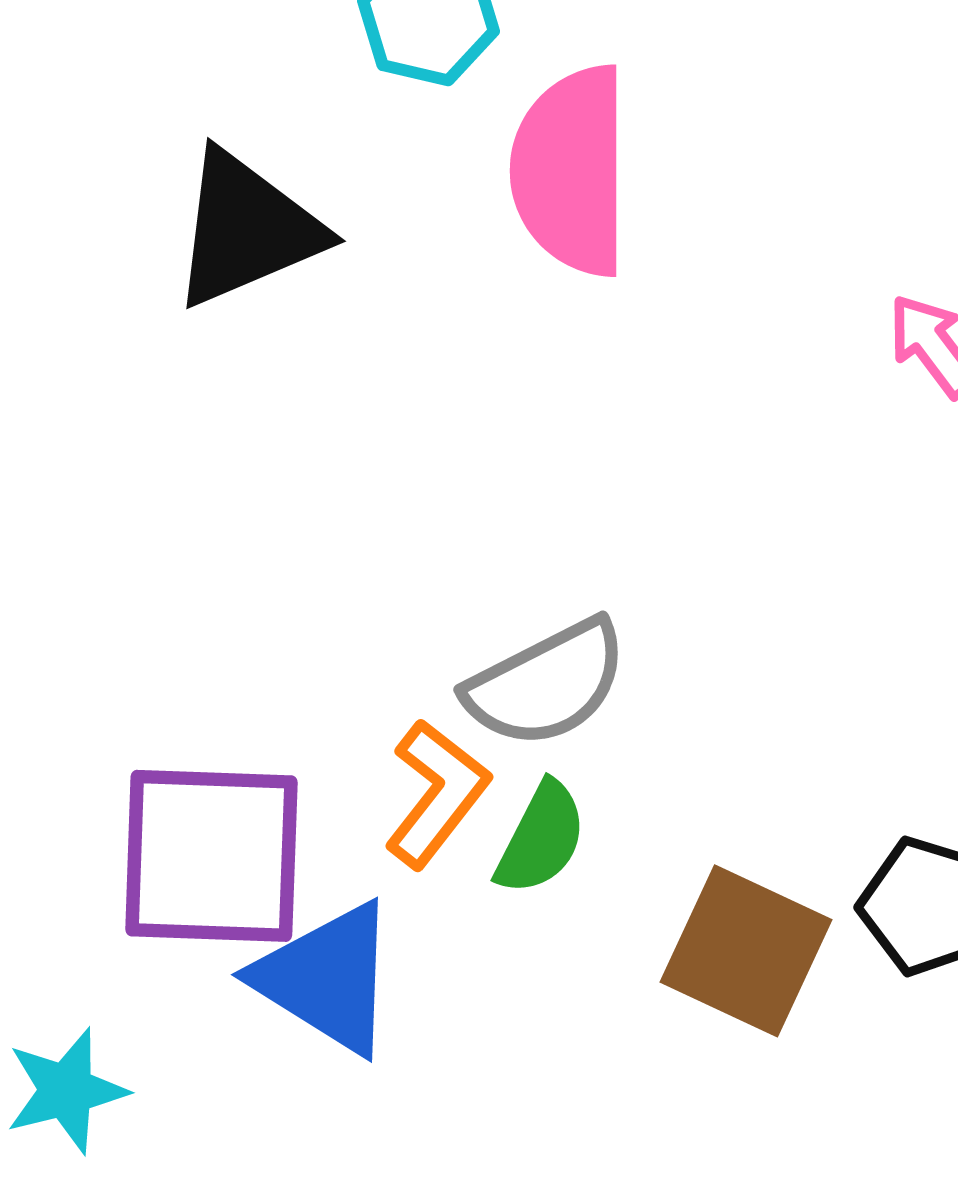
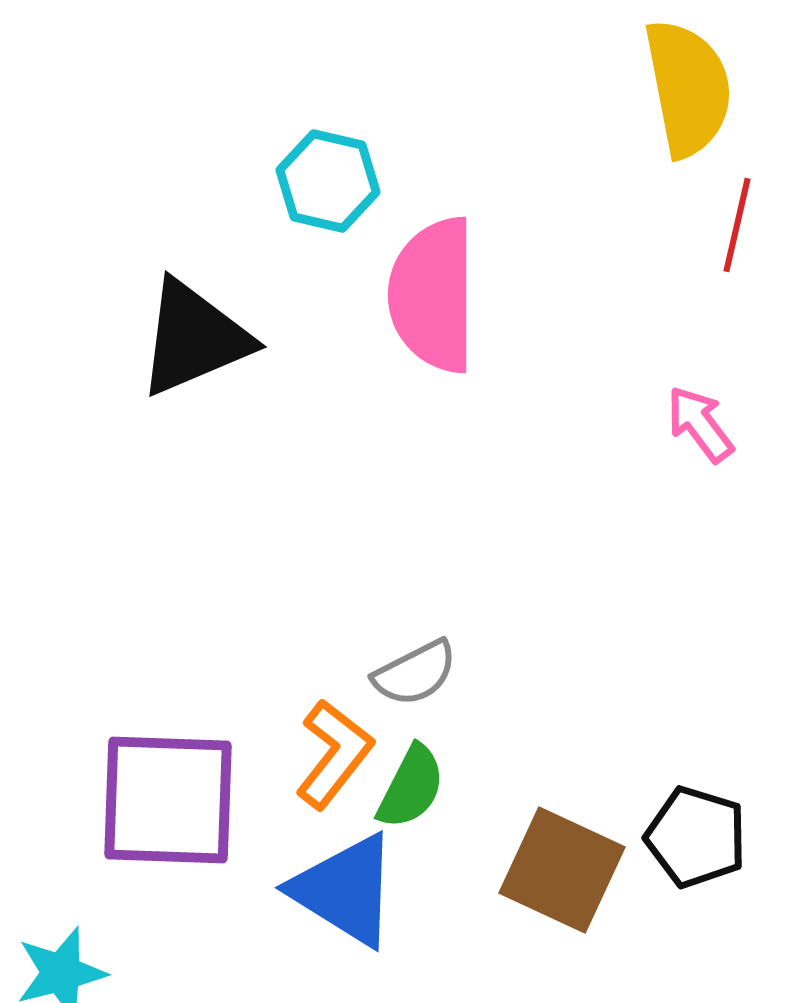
gray semicircle: (547, 684) -> (415, 673), size x0.7
blue triangle: (327, 978) -> (345, 890), moved

